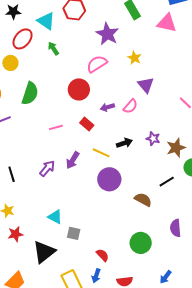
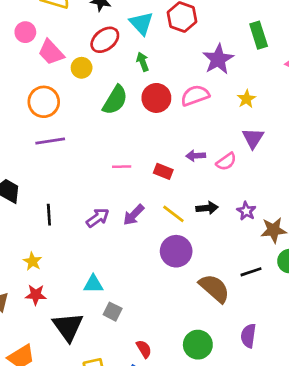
red circle: (79, 89) -> (156, 98), moved
green semicircle: (30, 93) -> (115, 100), moved
red rectangle: (87, 124) -> (163, 171), turned -32
brown semicircle: (143, 200) -> (214, 288), size x1.4
cyan triangle: (55, 217) -> (93, 284), turned -42
black triangle: (44, 252) -> (68, 327), turned -40

